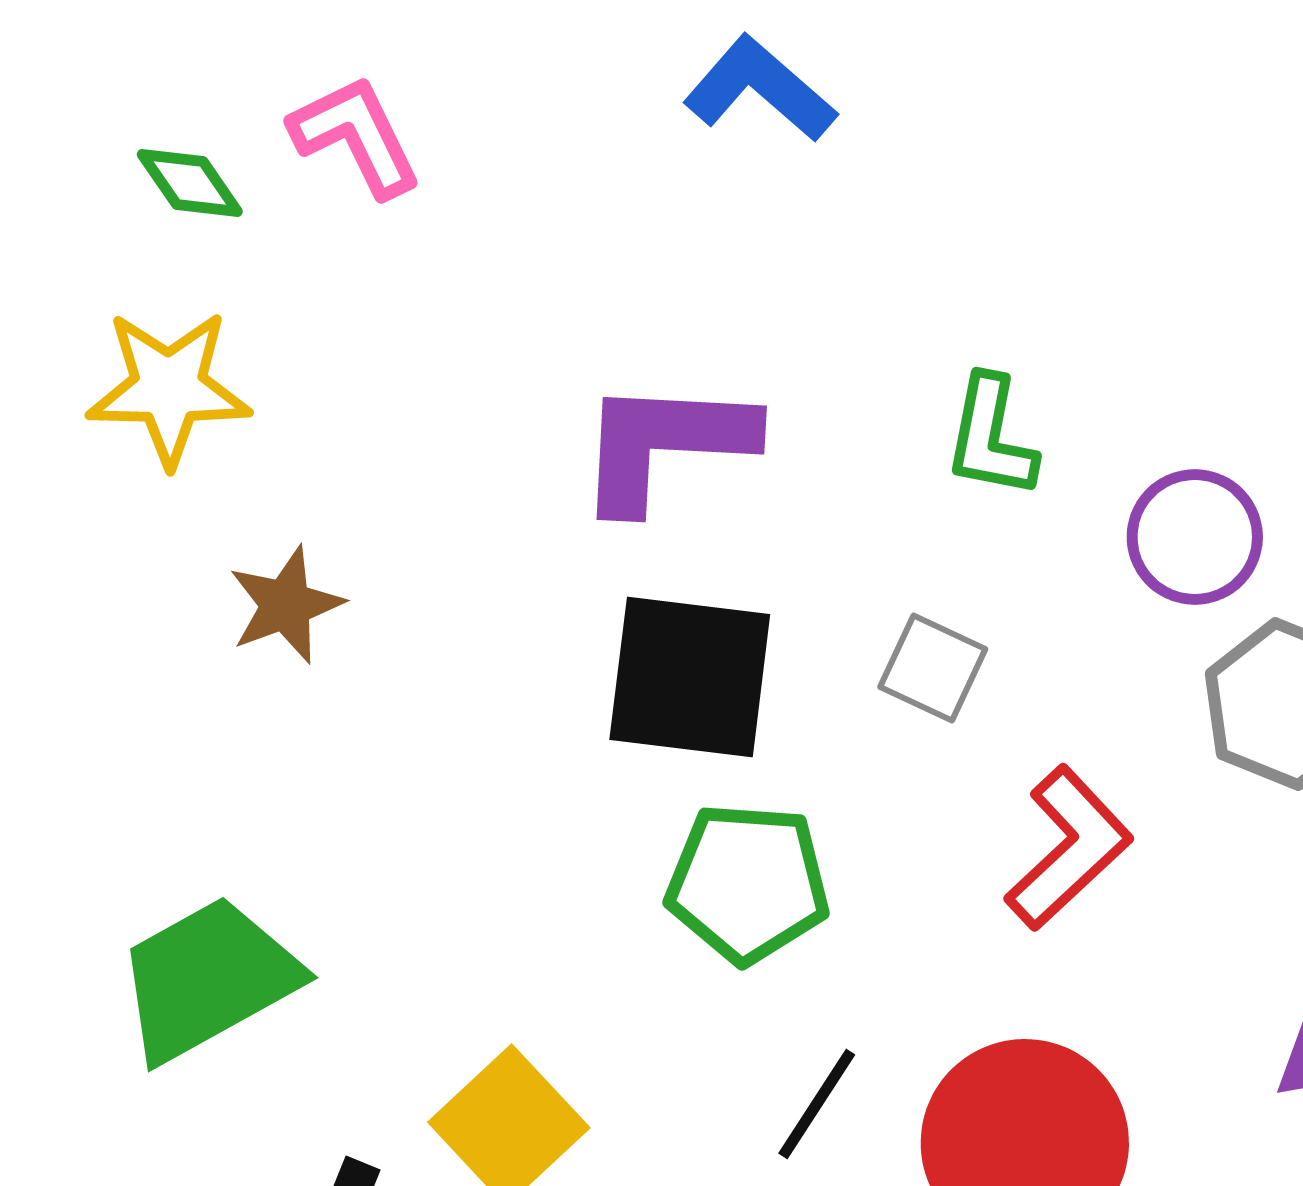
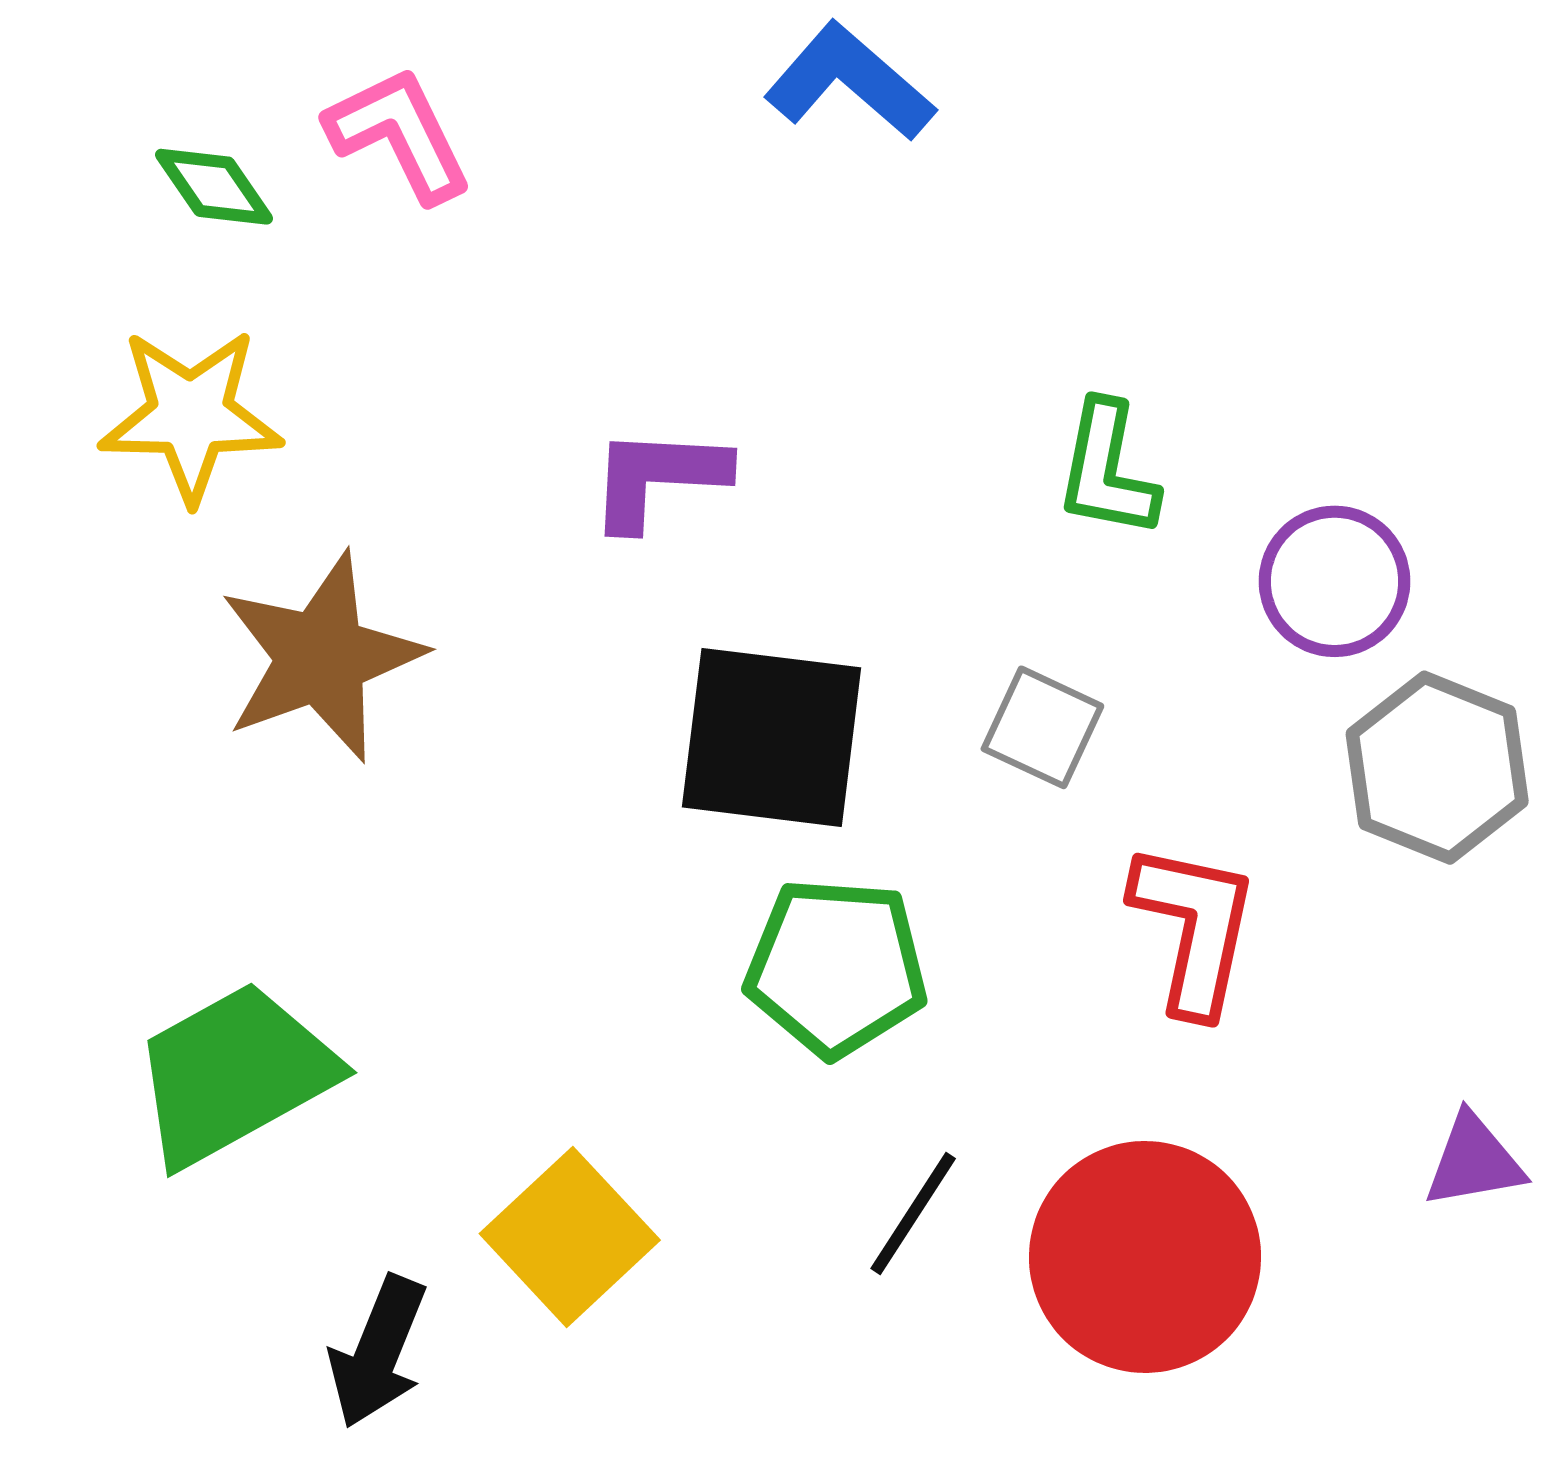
purple L-shape: (665, 444) -> (658, 478), moved, size x0.7
brown star: (286, 605) -> (321, 657), size x1.6
red L-shape: (1069, 848) -> (1194, 928), turned -35

